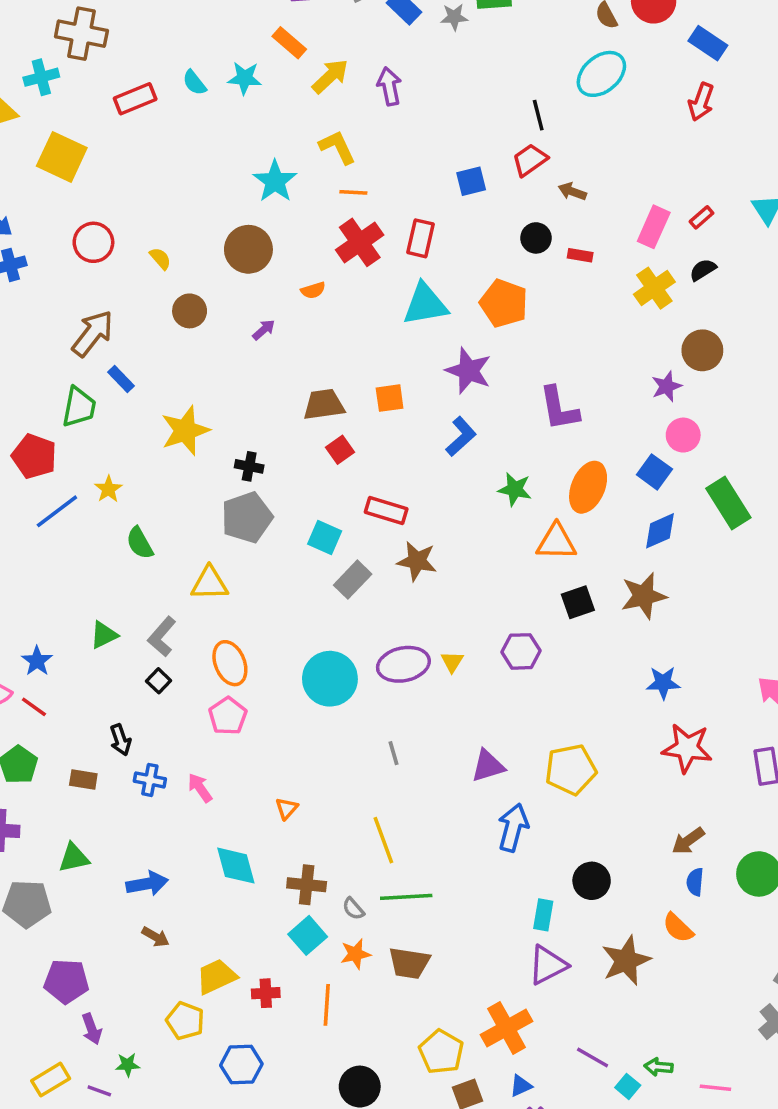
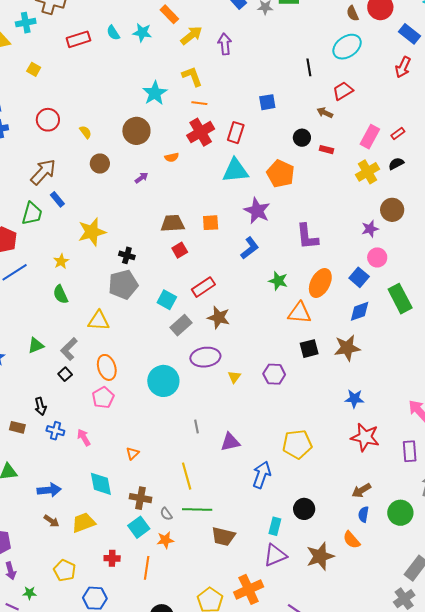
yellow square: (62, 157) -> (34, 69), size x0.5
red trapezoid: (530, 160) -> (343, 91), moved
yellow star: (108, 489) -> (61, 261), moved
red rectangle: (386, 511) -> (203, 287), turned -55
purple ellipse: (403, 664) -> (205, 357), moved
purple triangle: (488, 766) -> (230, 442), moved
brown trapezoid: (409, 963) -> (223, 536), moved
yellow trapezoid: (216, 977) -> (84, 523), moved

